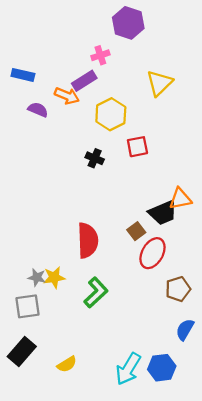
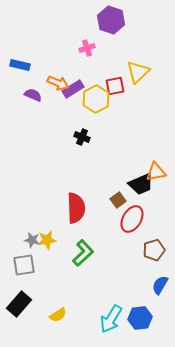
purple rectangle: (84, 81) -> (73, 89), moved
red square: (137, 147) -> (115, 86), moved

